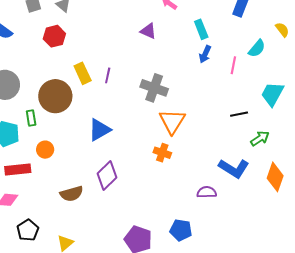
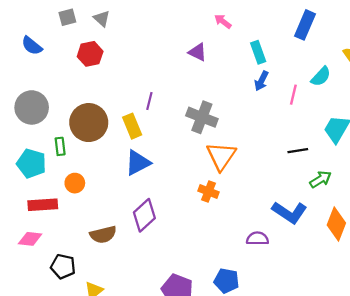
yellow rectangle: (83, 73) -> (132, 126), moved
black pentagon: (28, 230) -> (63, 266), moved, turned -30

